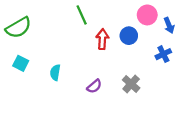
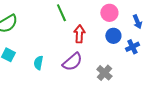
pink circle: (147, 15) -> (109, 13), moved
blue circle: (129, 36) -> (113, 36), moved
purple semicircle: (94, 86) -> (72, 62), moved, size x1.5

